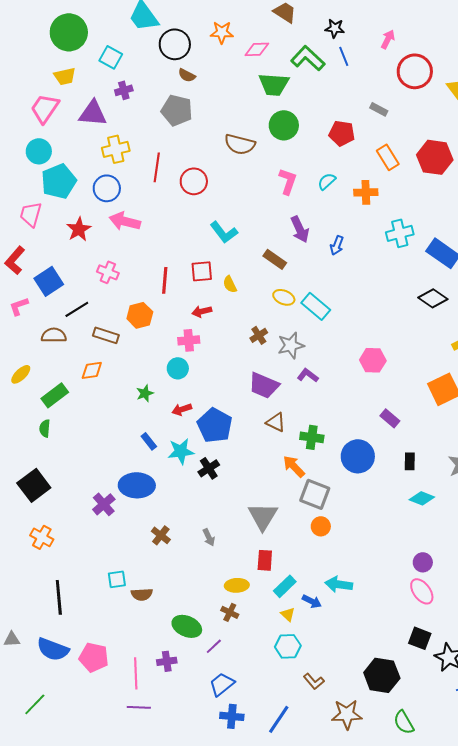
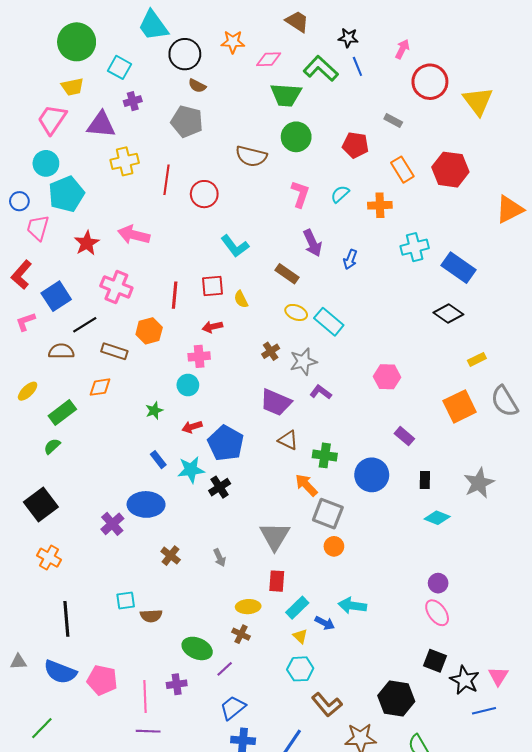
blue circle: (107, 188) -> (19, 201), moved, size x0.7
pink cross: (108, 272) -> (116, 287), size x1.4
green semicircle: (45, 428) -> (52, 446), turned 42
brown L-shape: (314, 681) -> (327, 705), size x1.4

